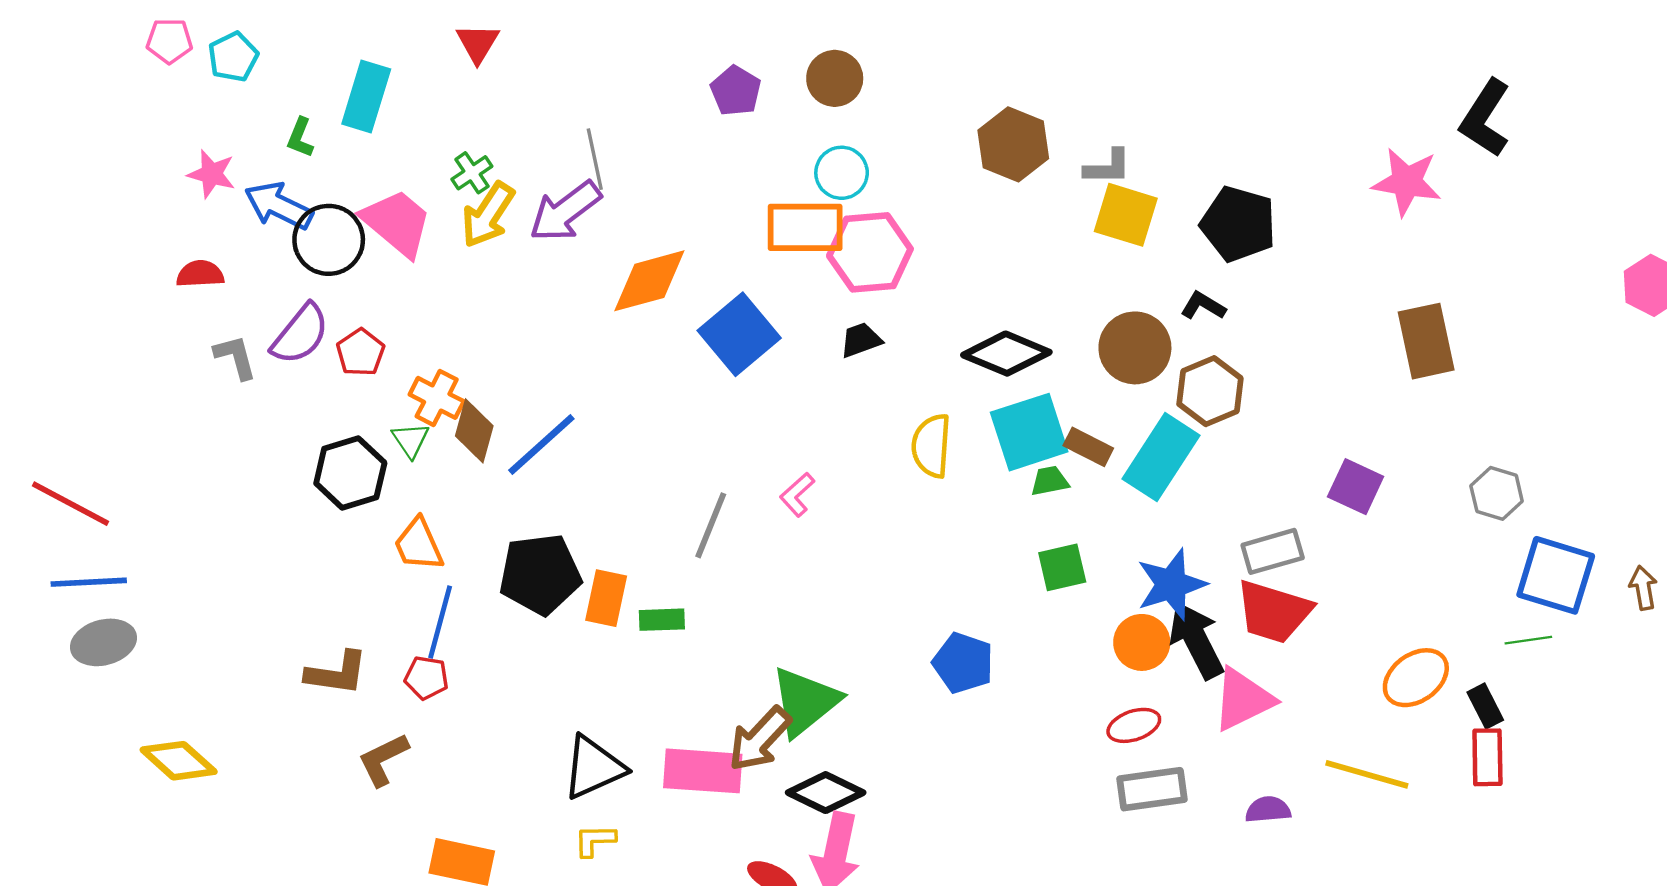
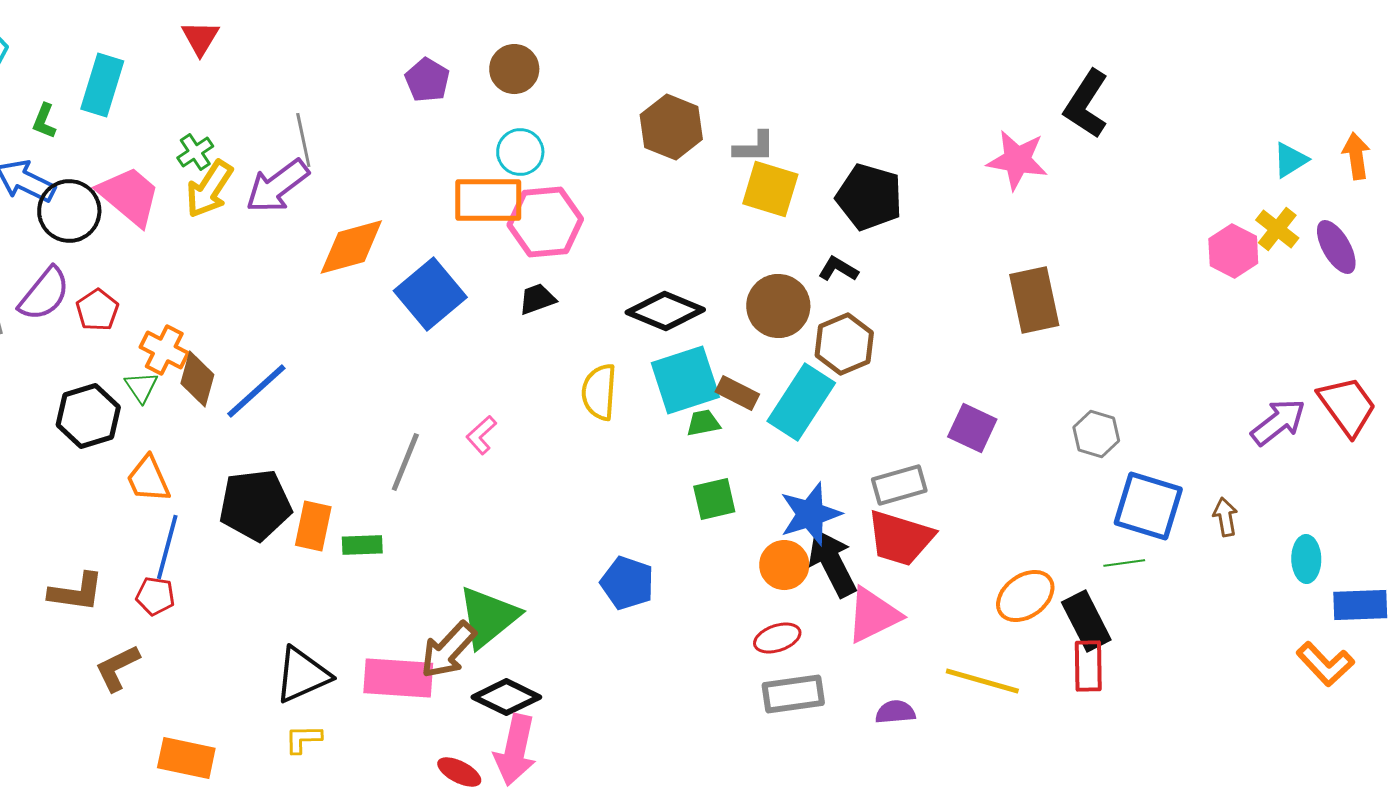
black rectangle: (1485, 706) -> (1086, 621), size x1.5

